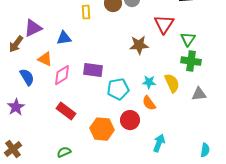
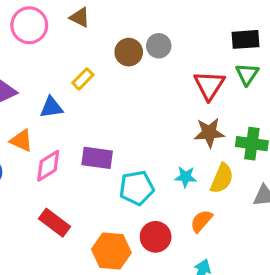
yellow rectangle: (86, 12) -> (83, 79), moved, turned 48
green triangle: (188, 39) -> (247, 74), moved
brown star: (139, 45) -> (209, 133), moved
yellow semicircle: (172, 83) -> (222, 178), turned 48
orange semicircle: (149, 103) -> (201, 221), moved, turned 77

